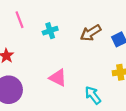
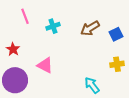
pink triangle: (58, 78) -> (45, 65), moved

